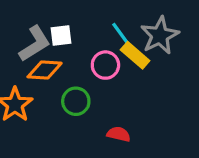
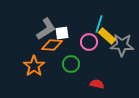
white square: (61, 35) -> (62, 33), moved
cyan line: (122, 35) -> (99, 24), turned 54
gray star: (160, 35) -> (122, 45), moved, turned 30

